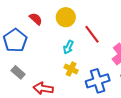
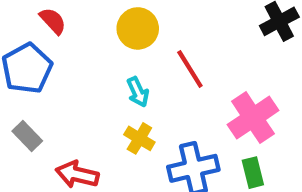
red semicircle: (36, 19) -> (53, 21), moved
cyan arrow: (68, 47) -> (138, 92), turned -56

